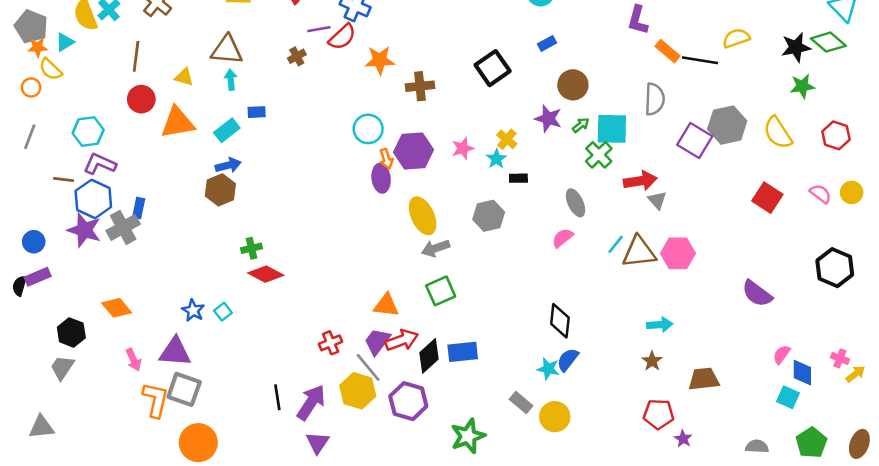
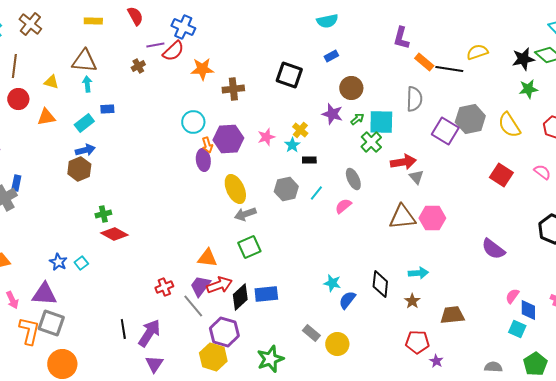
black square: (493, 68) -> (289, 75), turned -36
orange triangle: (178, 122) -> (46, 117), size x0.7
cyan line: (616, 244) -> (316, 193), moved
black diamond: (560, 321) -> (380, 284), moved
cyan star: (548, 369) -> (332, 283), moved
yellow hexagon: (358, 391) -> (213, 357), moved

